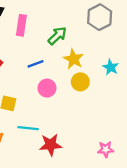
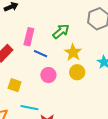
pink rectangle: (21, 25) -> (29, 37), moved
blue line: (36, 64) -> (41, 54), turned 40

